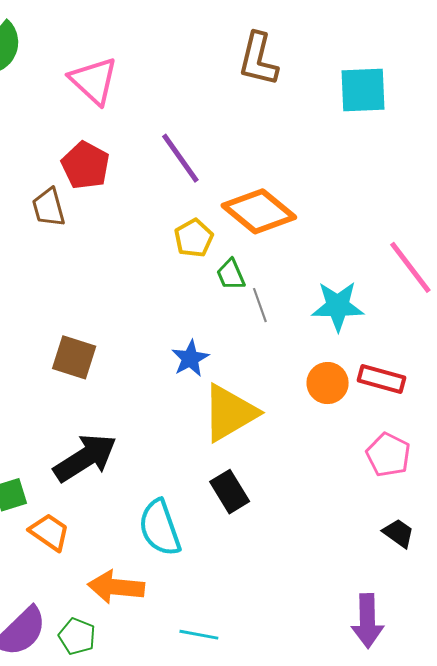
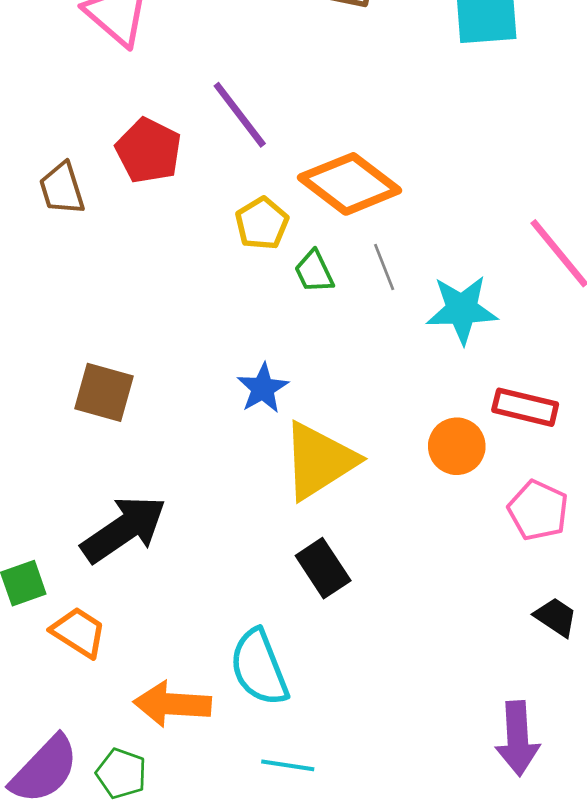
red pentagon: (85, 165) -> (149, 151), moved
gray line: (260, 305) -> (384, 267), moved
orange circle: (328, 383) -> (457, 446), moved
cyan semicircle: (160, 528) -> (259, 668), moved

